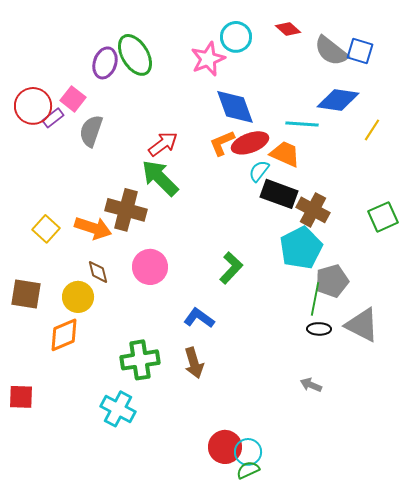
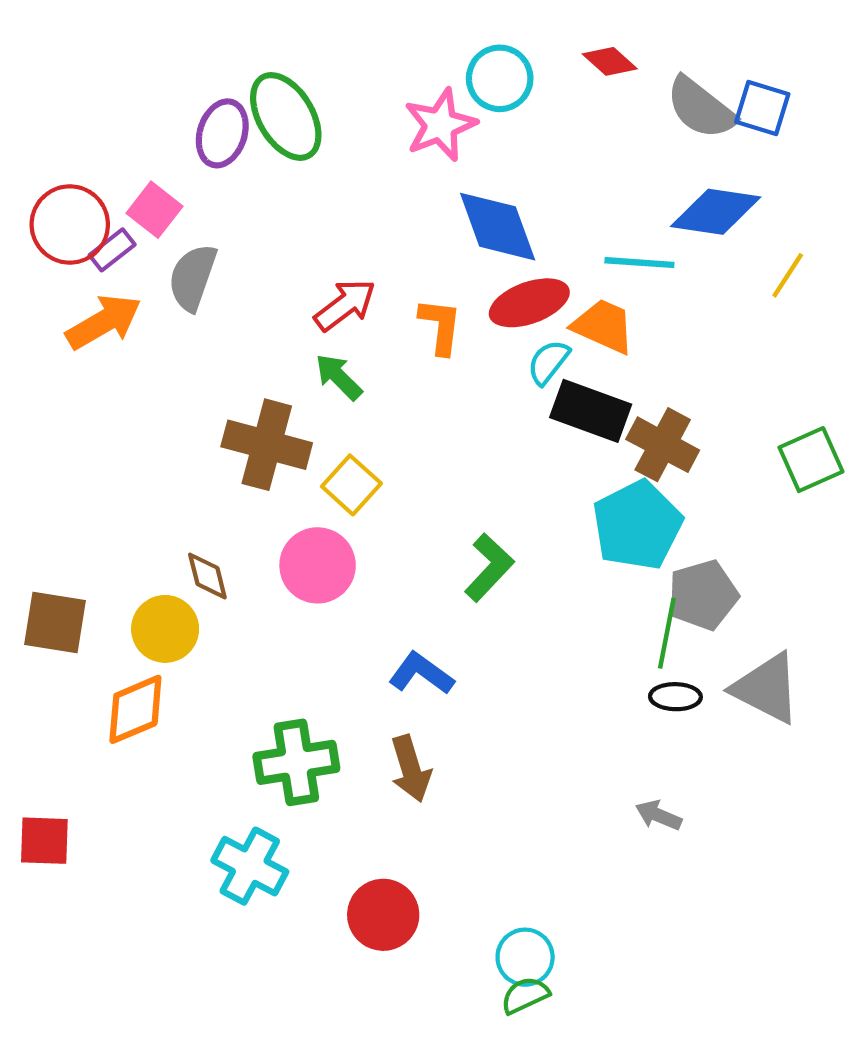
orange L-shape: (222, 143) -> (440, 326), moved, turned 120
green arrow: (160, 178) -> (339, 377), size x0.6
orange arrow: (93, 228) -> (104, 322), moved, turned -48
yellow square: (46, 229) -> (351, 485), moved
red circle: (225, 447) -> (383, 915), moved

